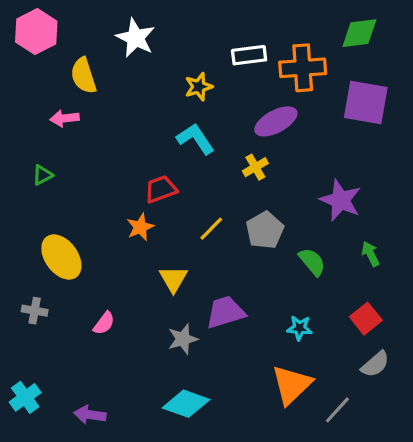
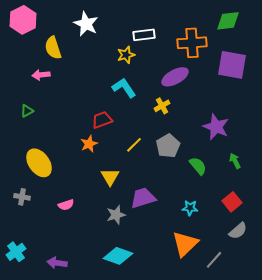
white rectangle: (249, 55) -> (144, 35), moved
pink semicircle: (104, 323) -> (66, 205), turned 35

